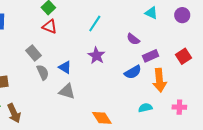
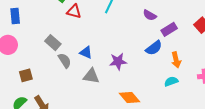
red triangle: (50, 27) -> (74, 11), moved
purple star: (96, 56) -> (118, 61), moved, turned -30
orange arrow: (159, 80) -> (176, 60), moved, size x0.7

